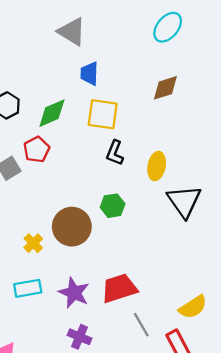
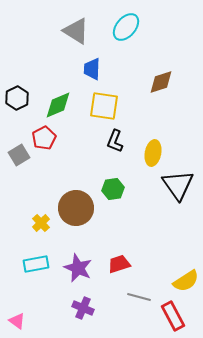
cyan ellipse: (168, 27) -> (126, 27), moved
red trapezoid: (119, 288) -> (119, 264), size x0.7
gray line: (141, 325) -> (139, 297), turned -45

